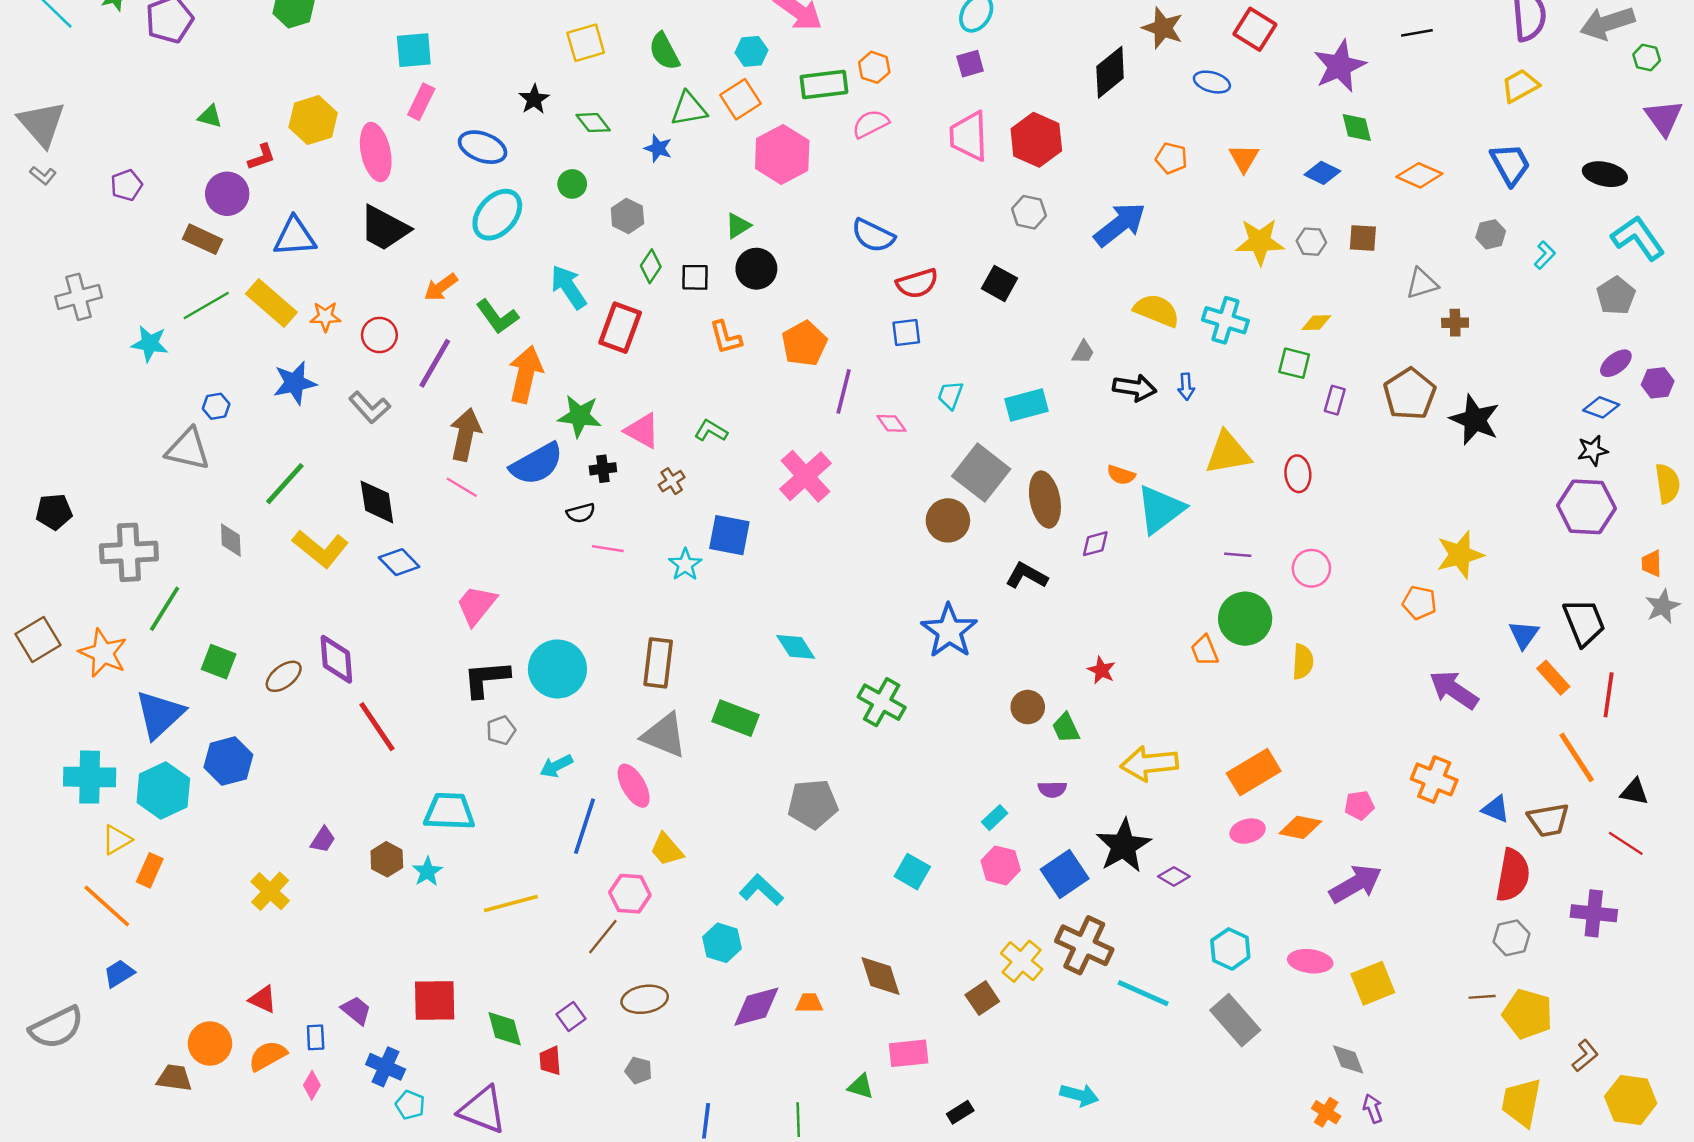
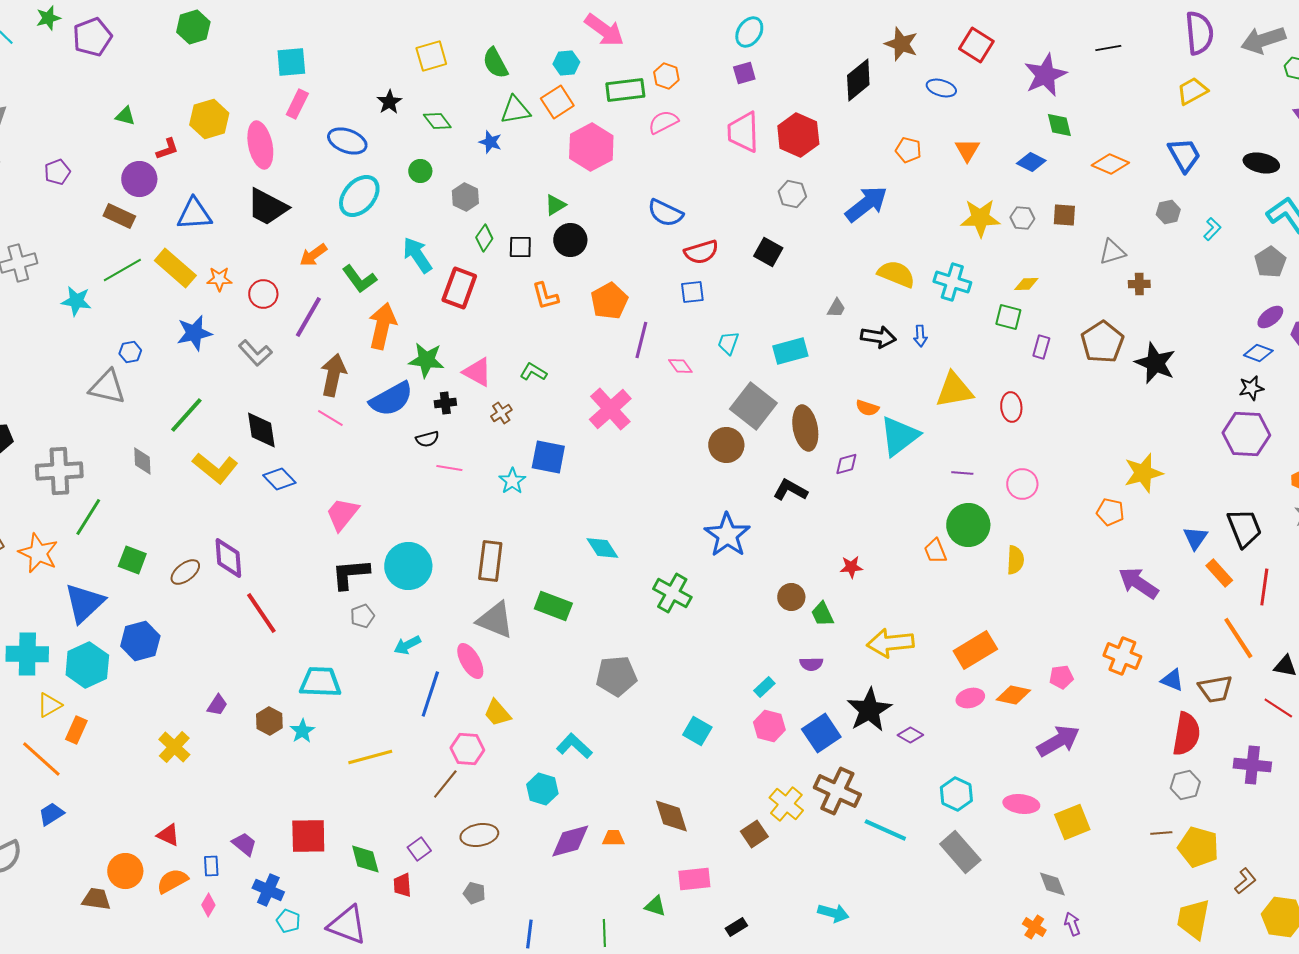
red star: (1101, 670) -> (851, 567), turned -30

